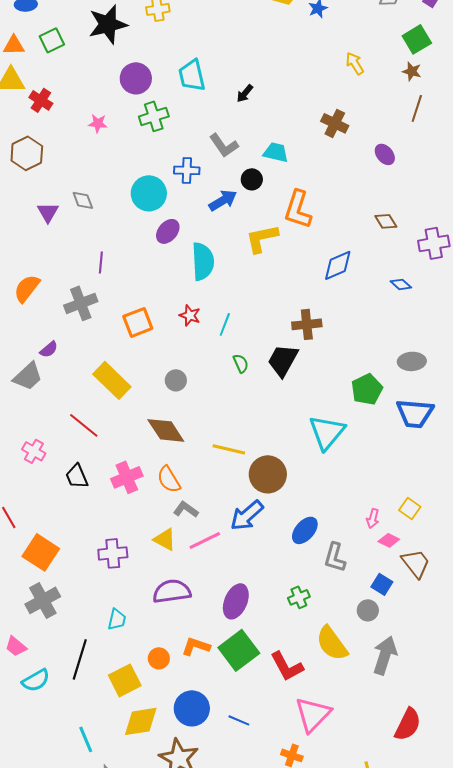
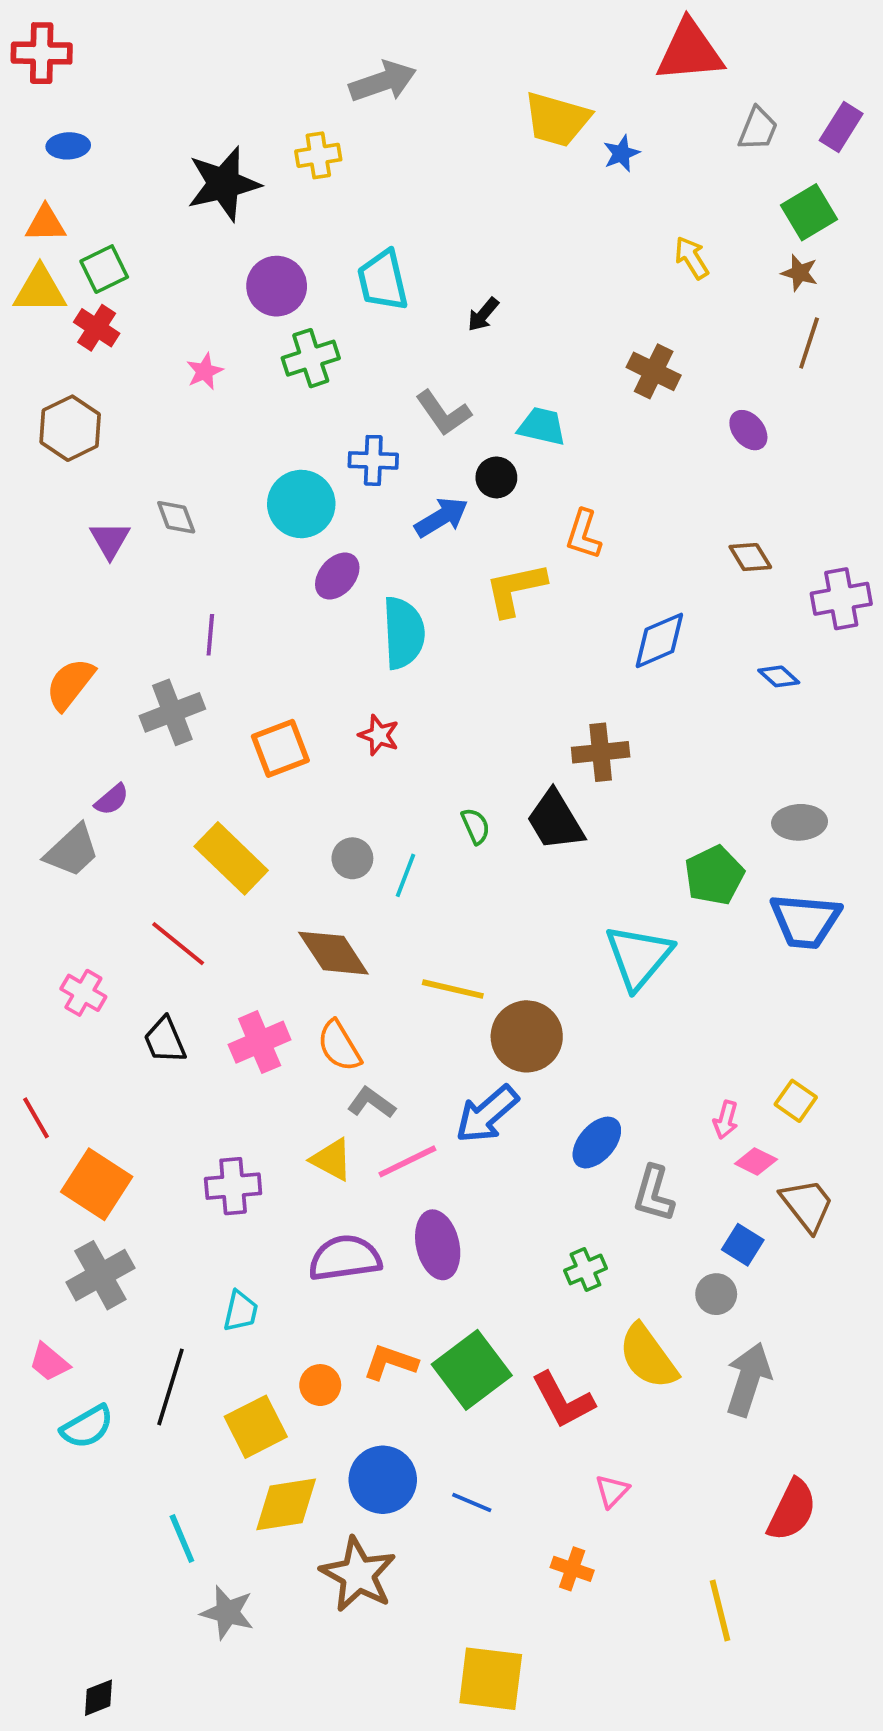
green square: (52, 40) -> (104, 269), moved
pink star: (98, 123) -> (205, 371), turned -30
orange L-shape: (298, 209) -> (584, 534), size x0.7
cyan line: (225, 324) -> (405, 875), moved
black trapezoid: (283, 360) -> (555, 820), turned -60
purple ellipse: (236, 601) -> (438, 1245), moved, turned -36
pink triangle: (313, 714) -> (612, 1491), size x0.5

